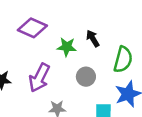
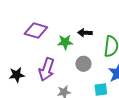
black arrow: (93, 38) -> (85, 33), turned -48

